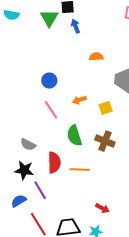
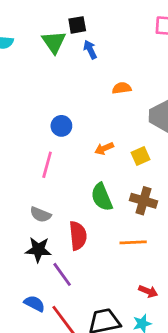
pink line: (51, 110) -> (47, 165), moved, turned 54
orange line: (80, 169) -> (133, 242), moved
blue semicircle: (19, 201) -> (34, 304), moved, turned 63

